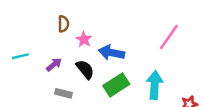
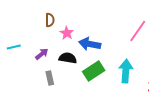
black semicircle: (85, 69) -> (68, 58), turned -42
gray rectangle: (64, 93) -> (50, 78), turned 64

